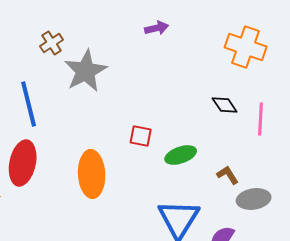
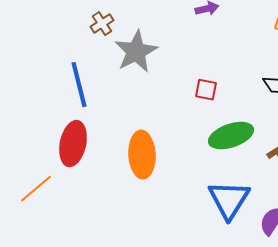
red square: (141, 136) -> (206, 90), moved
green ellipse: (181, 155) -> (231, 136), size x1.4

